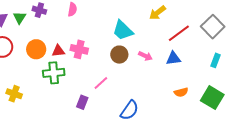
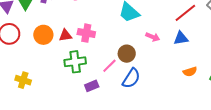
brown circle: (119, 55) -> (127, 54), moved
green cross: (54, 73) -> (75, 62), moved
purple rectangle: (82, 102) -> (92, 86), turned 48
blue semicircle: (129, 110) -> (131, 78), moved

